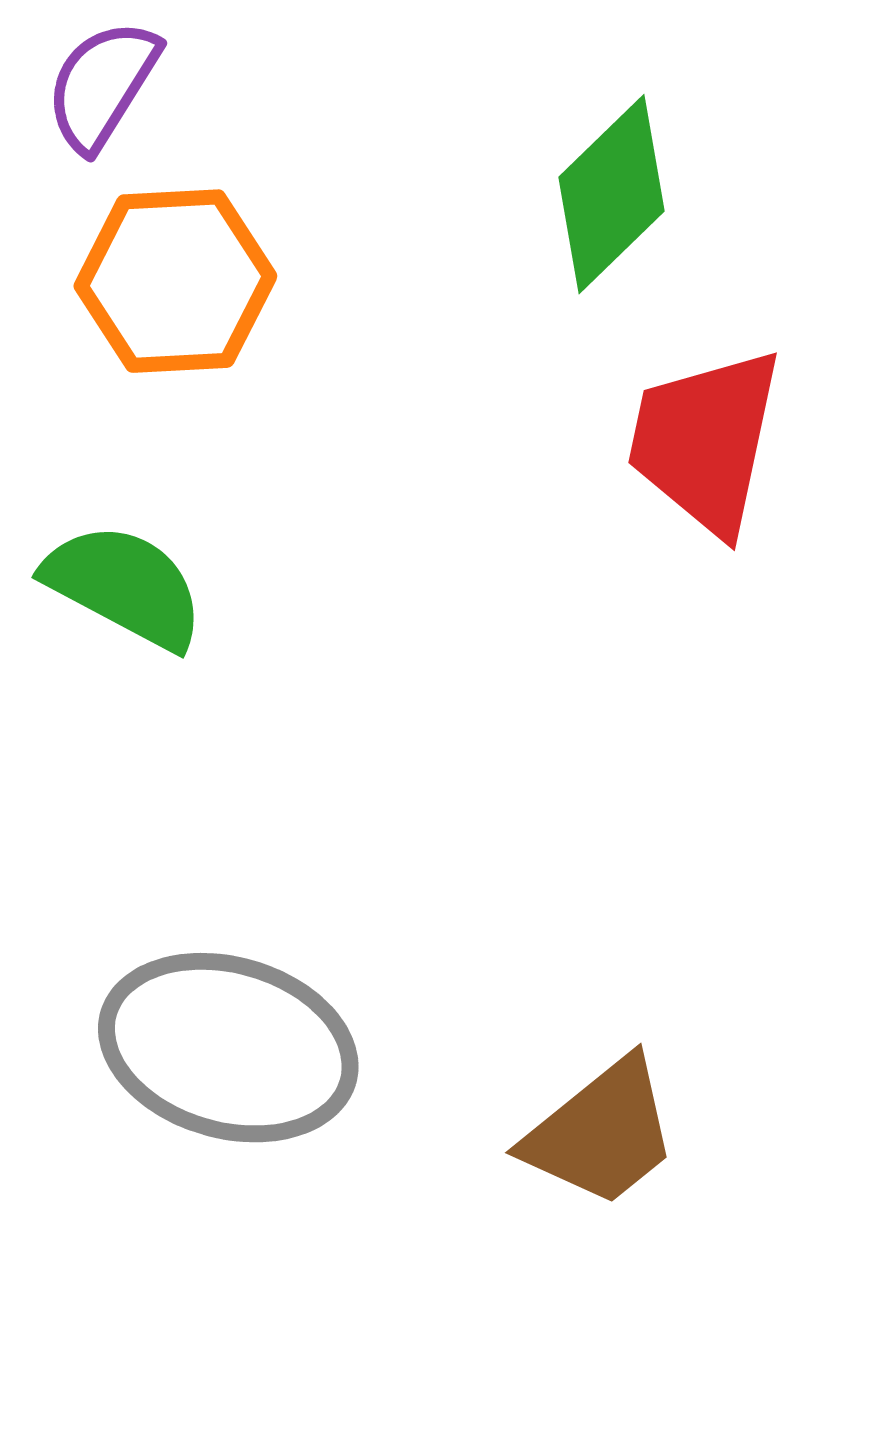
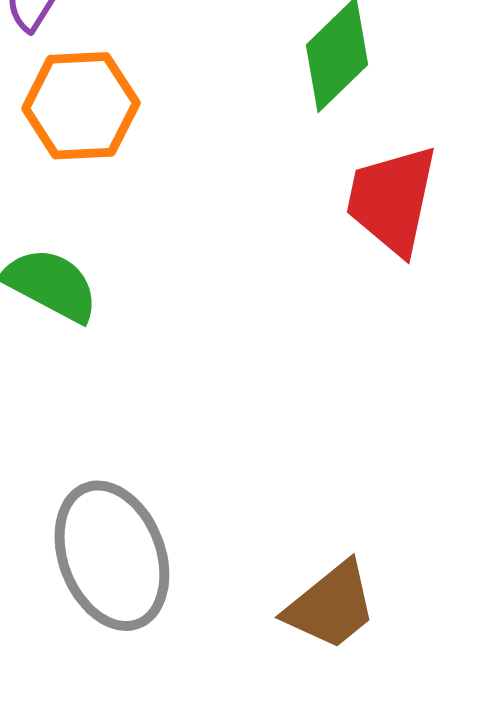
gray ellipse: (228, 1048) -> (112, 556), turned 53

